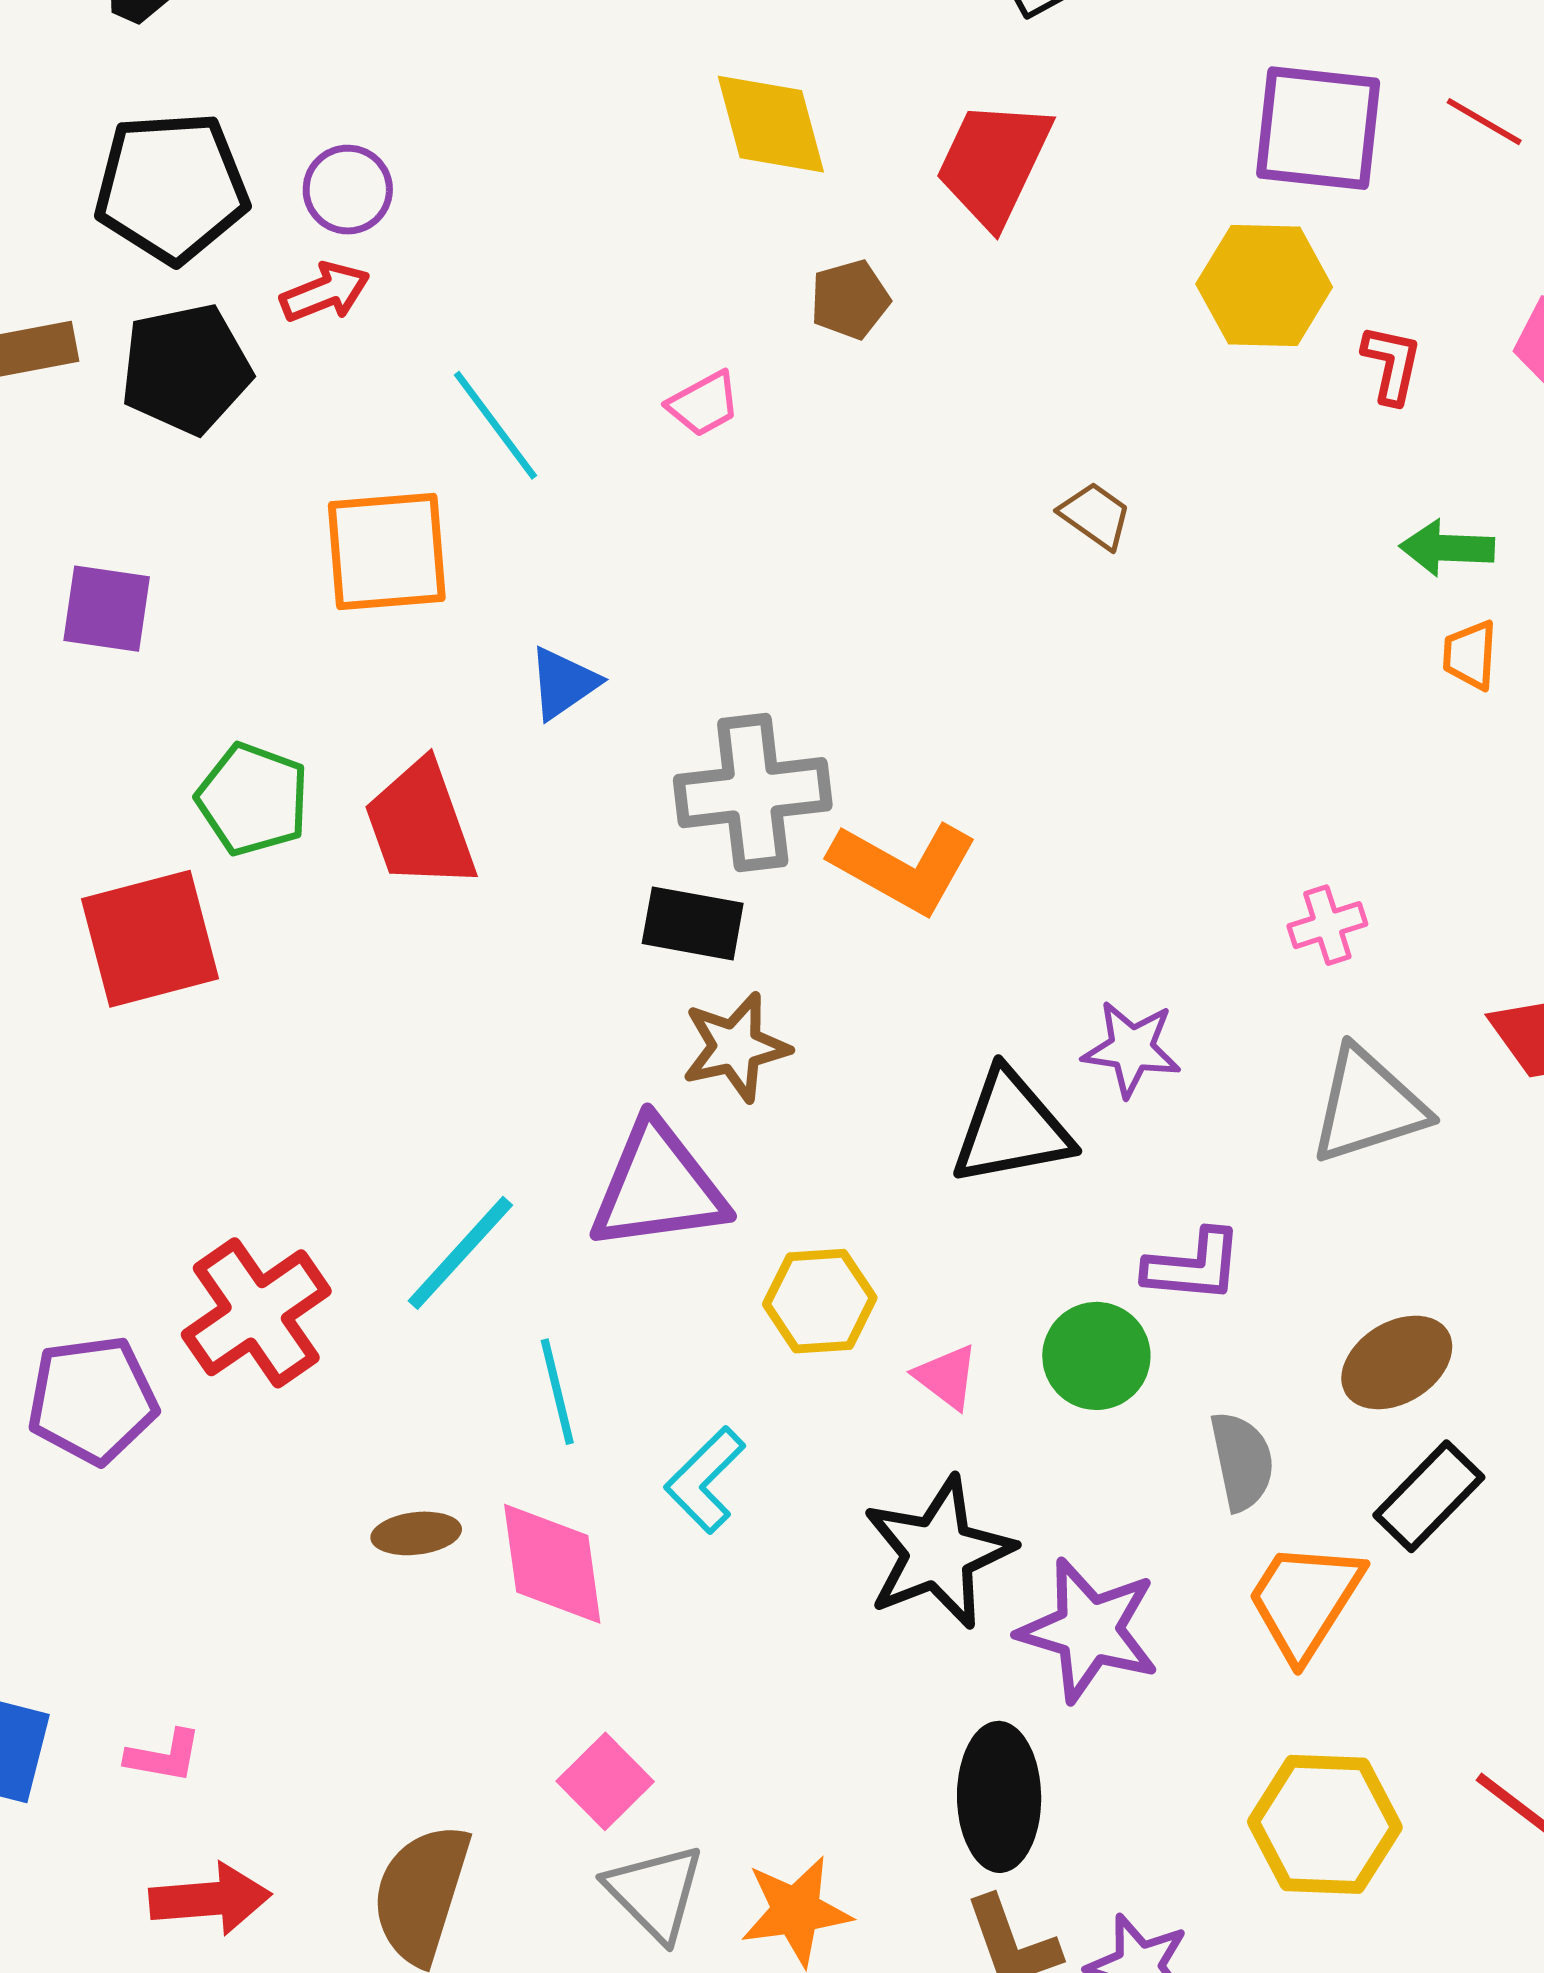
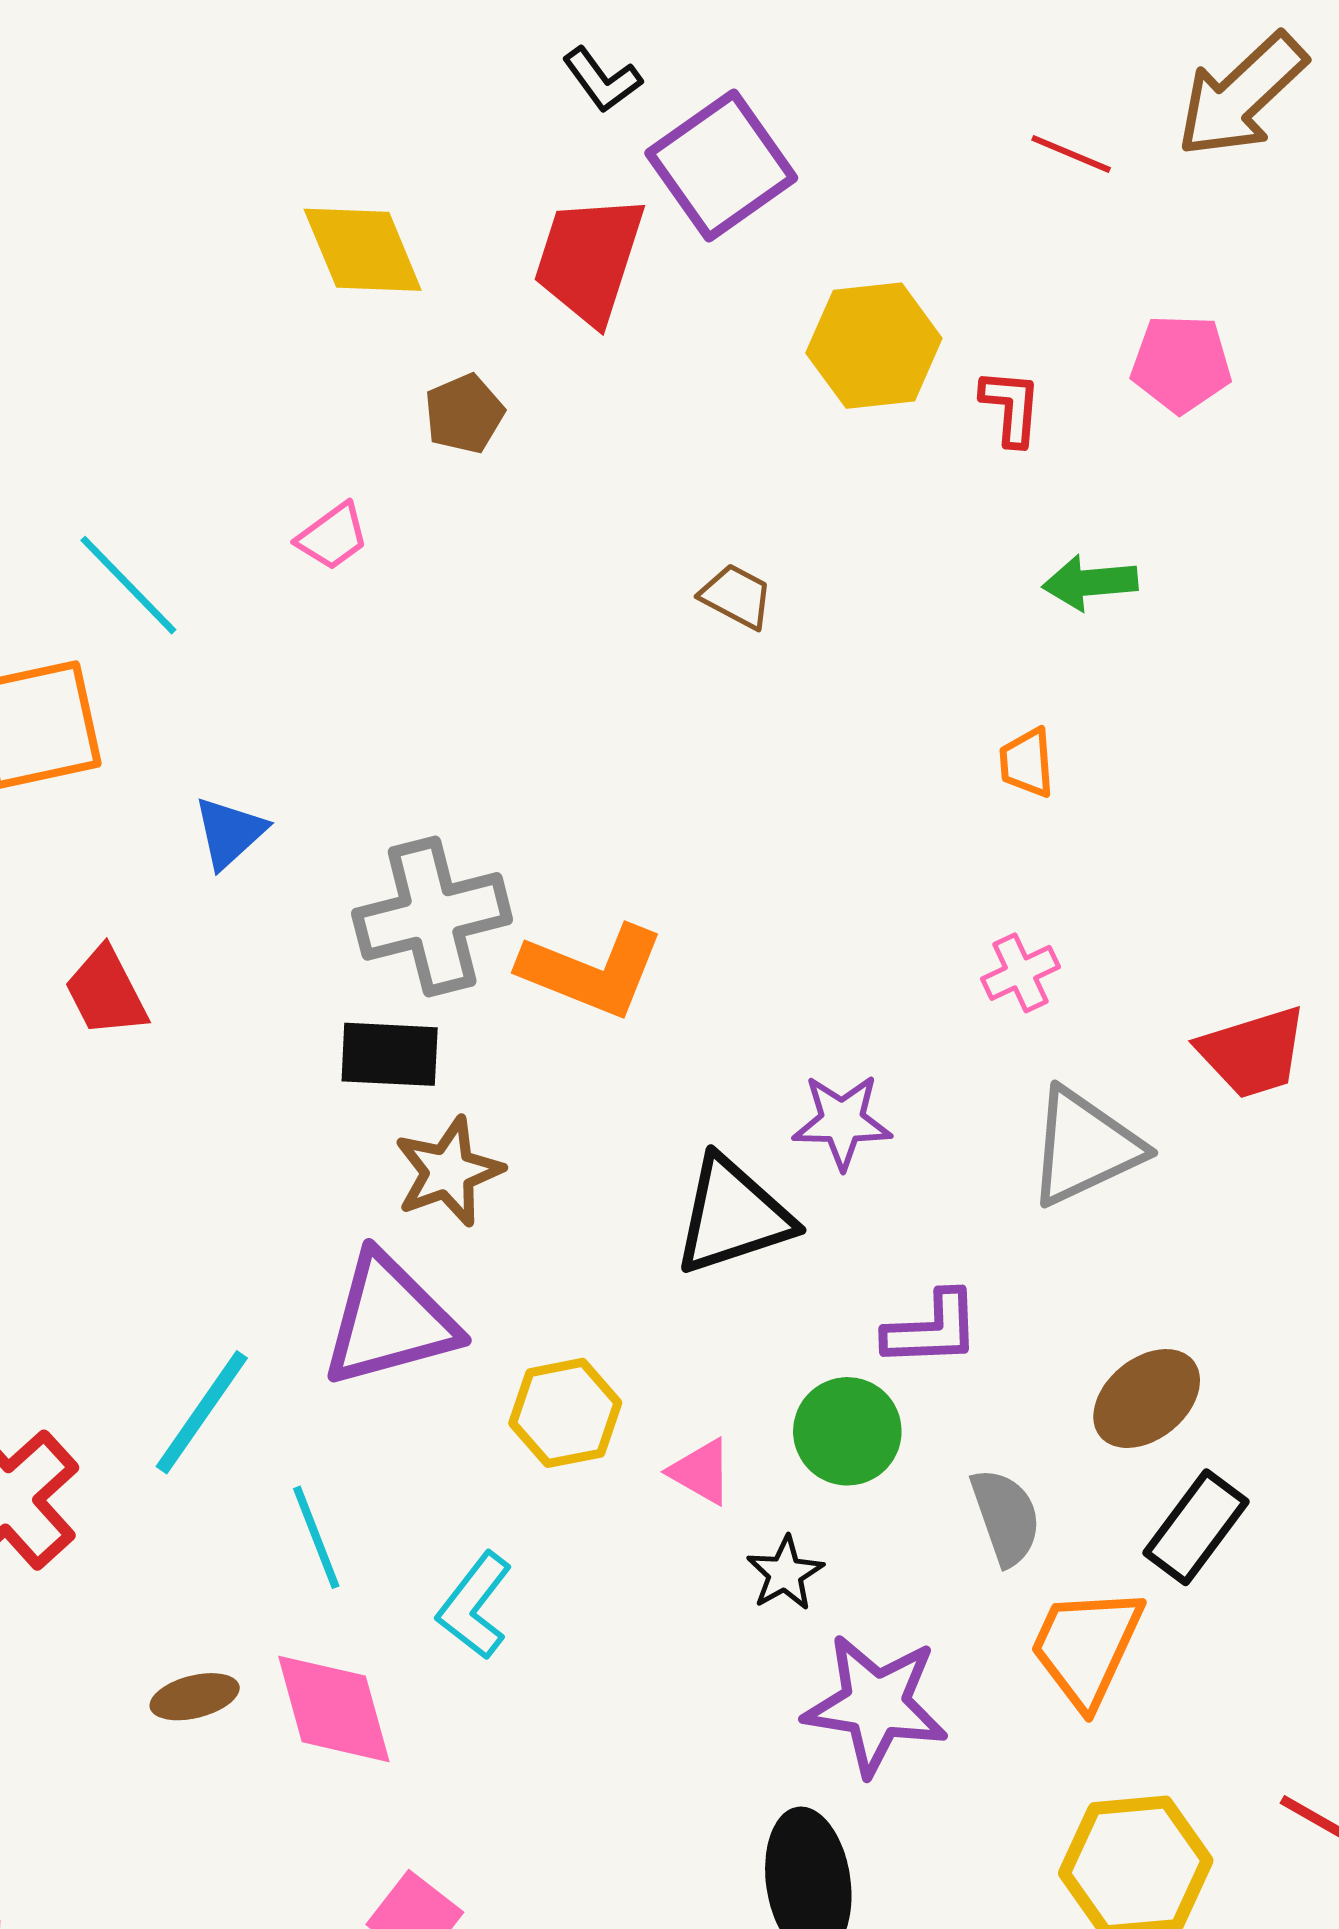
purple square: (1318, 128) -> (721, 165), moved, turned -34
orange trapezoid: (1470, 655) -> (1027, 763), moved
red trapezoid: (420, 825) -> (106, 992), size x0.7
black star: (938, 1553) -> (785, 1573), moved, size x0.5

